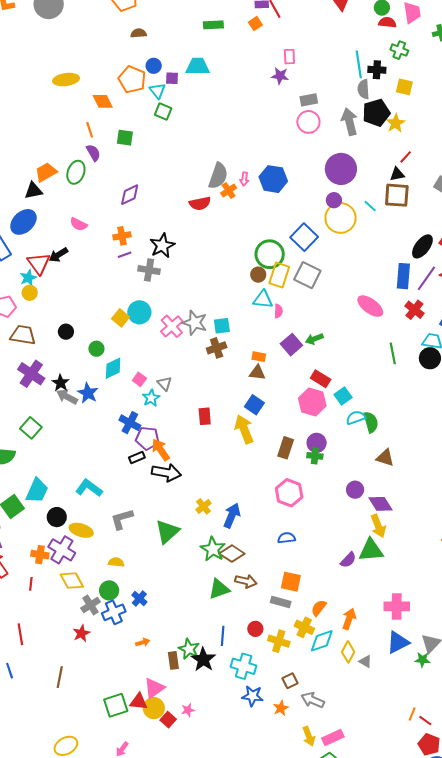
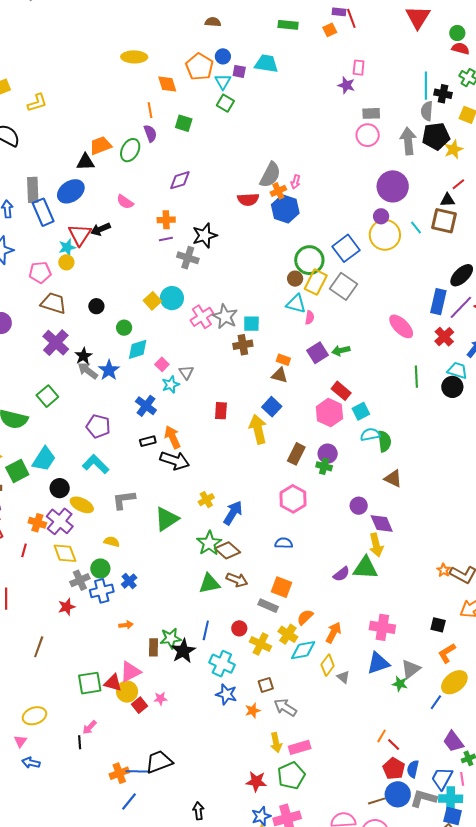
blue hexagon: (273, 179) -> (285, 209), moved
purple pentagon: (147, 438) -> (98, 426), moved
green star: (189, 649) -> (171, 638), turned 30

